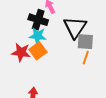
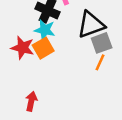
black triangle: (75, 27) -> (91, 25), turned 30
gray square: (85, 42) -> (102, 43), turned -30

